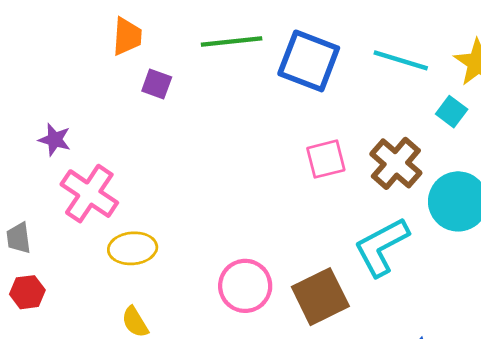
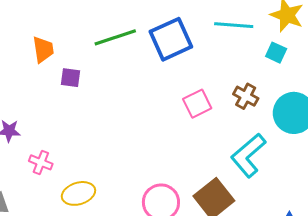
blue square: (309, 61) -> (171, 39), turned -33
brown cross: (396, 163) -> (246, 96), size x0.7
pink cross: (89, 194) -> (41, 162), size x0.6

